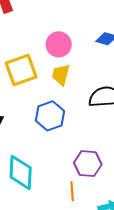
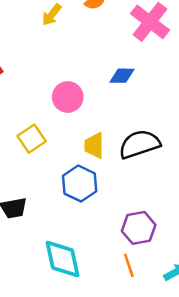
yellow square: (21, 70) -> (32, 139), size x0.7
yellow trapezoid: (61, 75) -> (94, 146), moved

